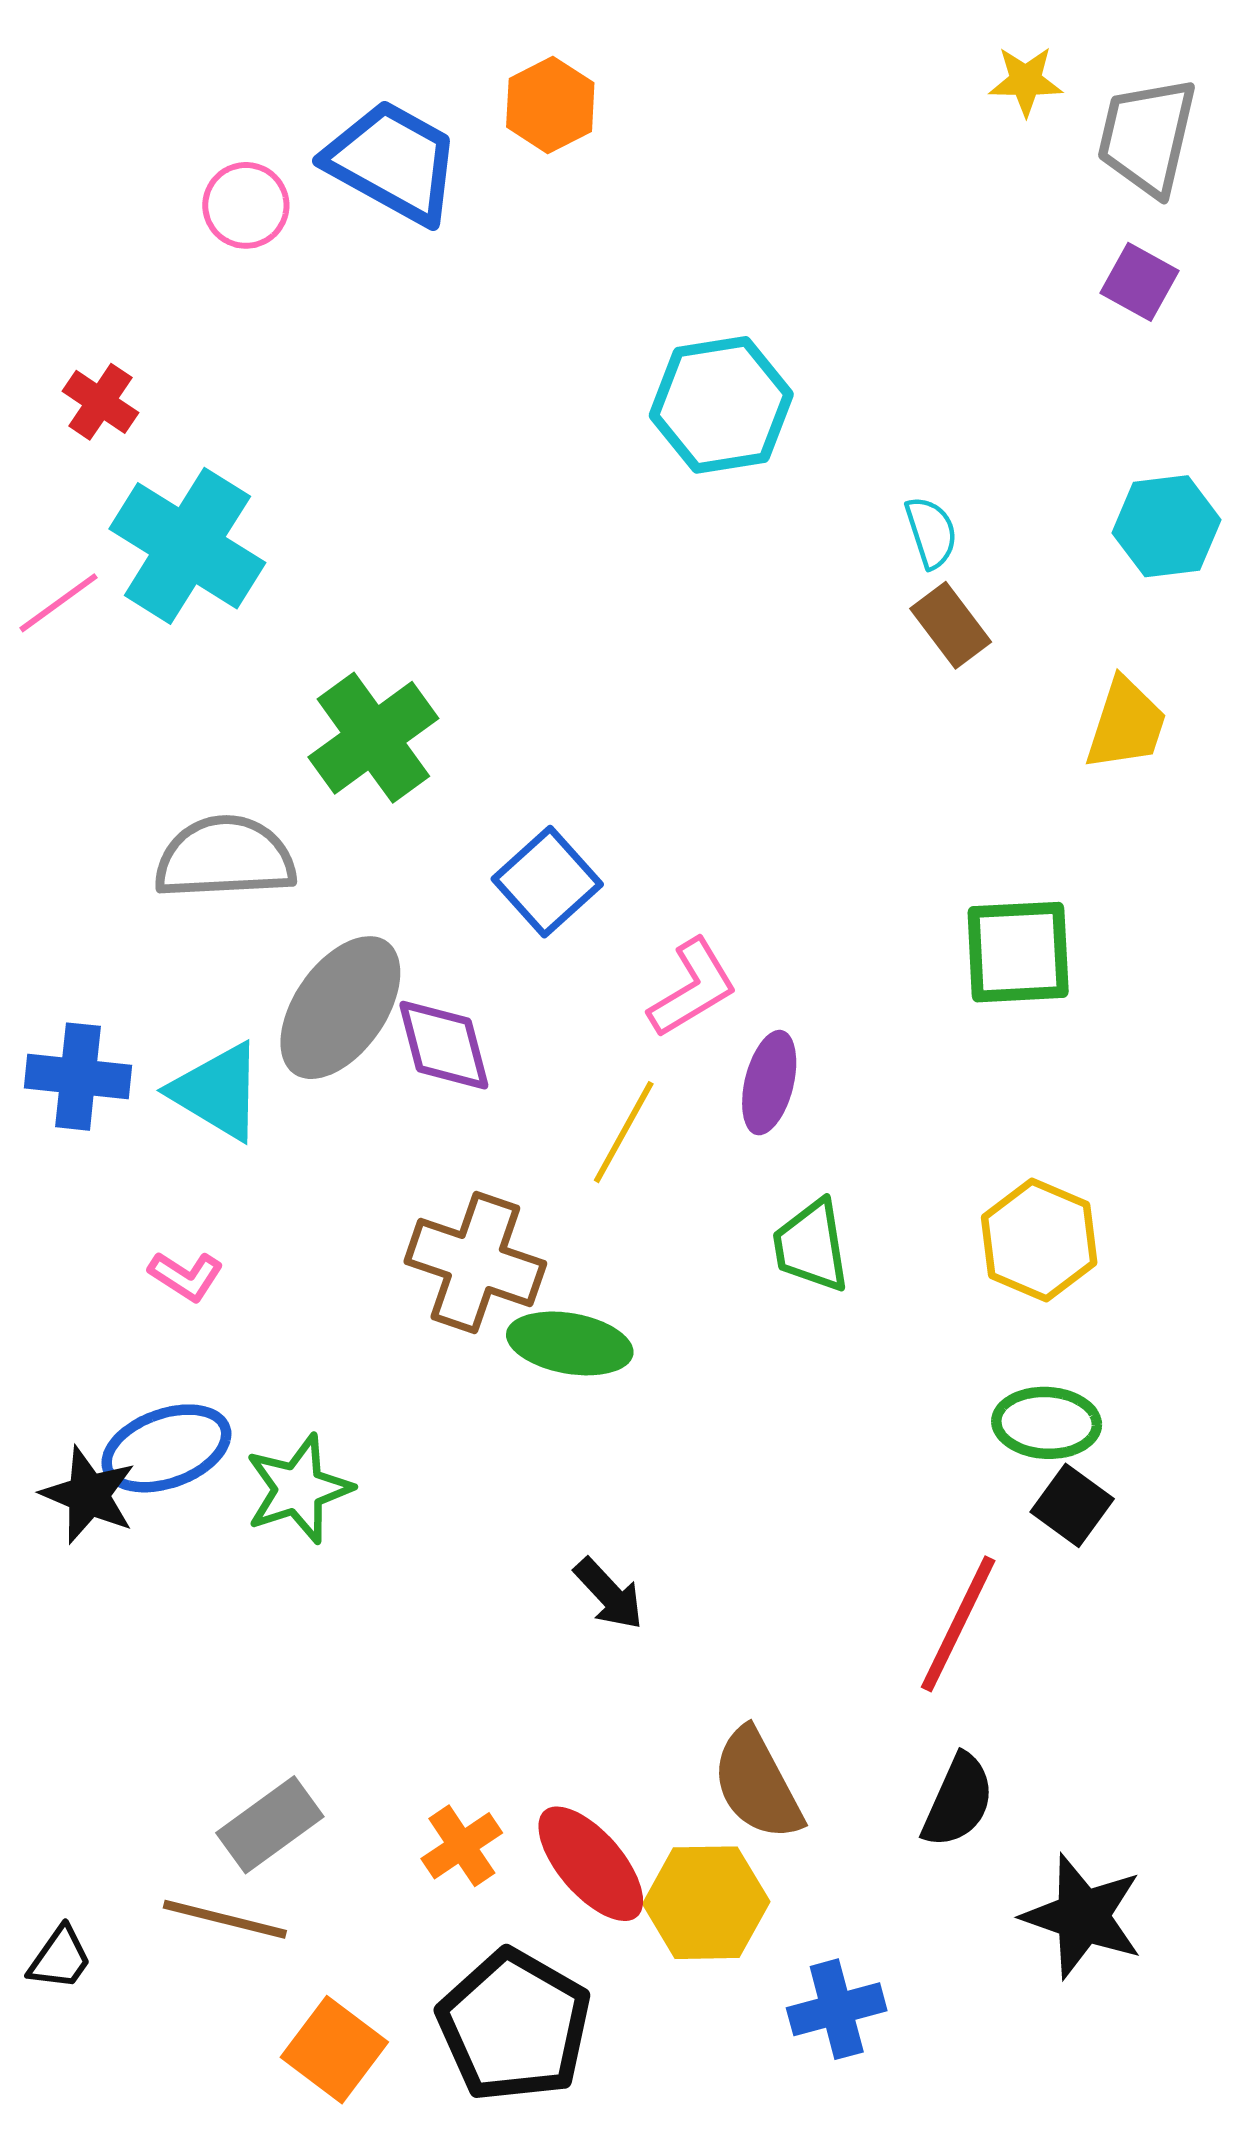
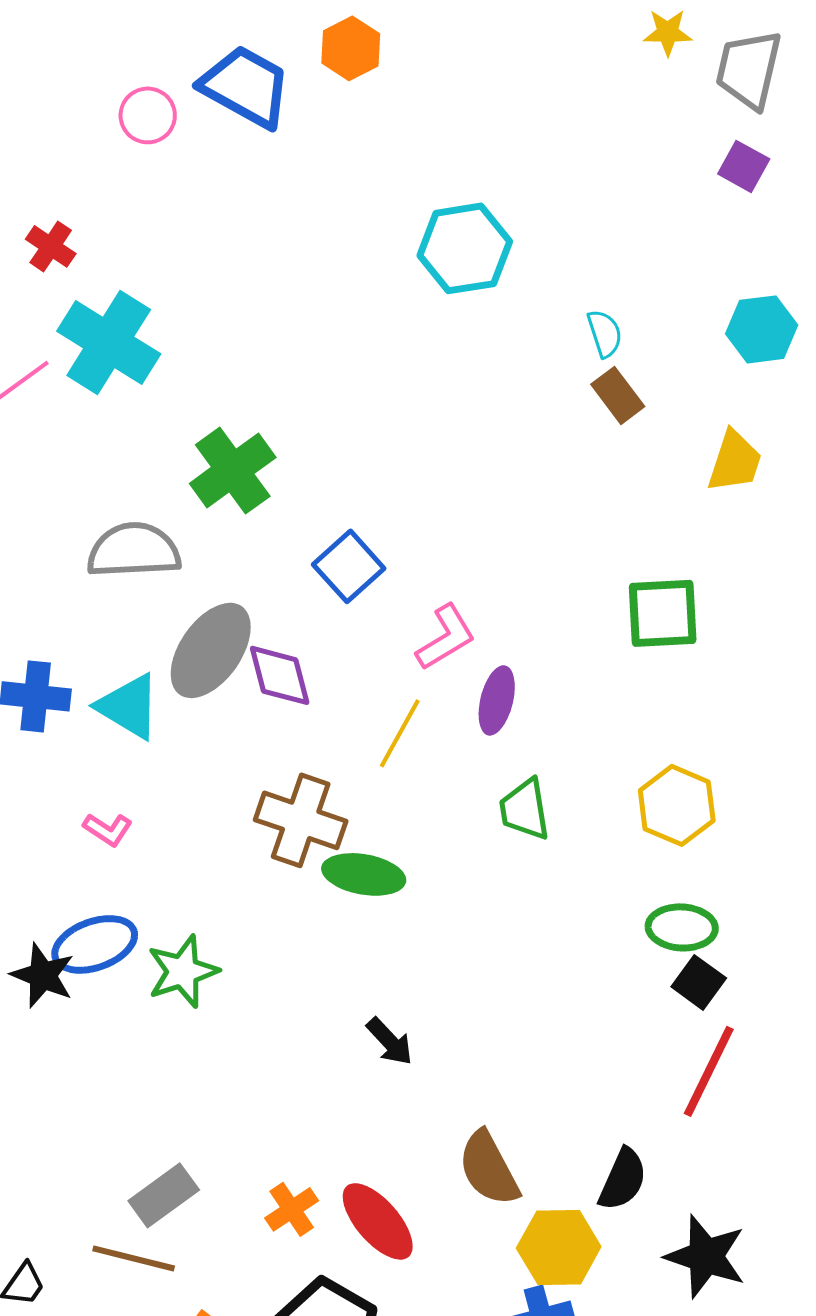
red line: (958, 1624) -> (709, 1071), moved
yellow hexagon: (706, 1903) -> (559, 1247), moved

